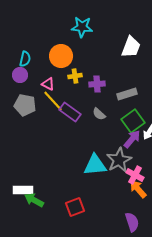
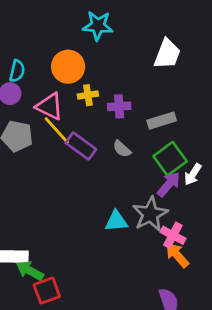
pink triangle: (48, 84) -> (50, 106), size x1.5
cyan triangle: (95, 165) -> (116, 221), size x0.7
red square: (75, 207) -> (47, 291), moved

